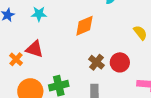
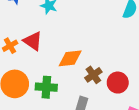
orange diamond: (84, 26) -> (70, 58), moved

